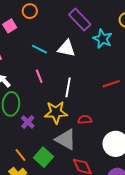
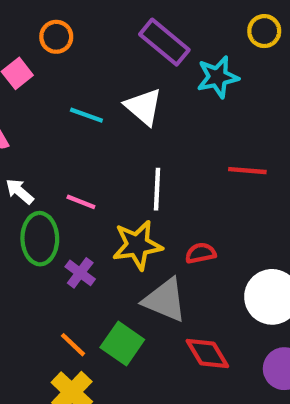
cyan star: (103, 39) -> (218, 77), turned -30
white triangle: (66, 48) -> (144, 107), turned 36
pink line: (39, 76) -> (81, 202), moved, turned -40
red line: (111, 84) -> (247, 171), turned 30

